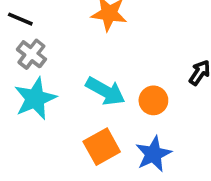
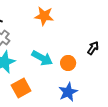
orange square: (102, 147) -> (21, 88), moved

